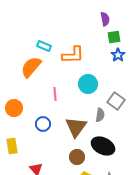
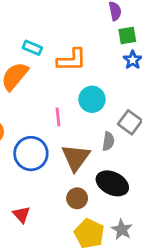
pink line: (55, 94) -> (58, 117), moved
blue circle: (43, 124) -> (31, 154), size x1.6

